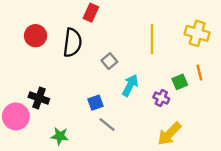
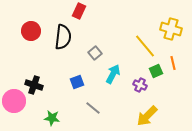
yellow line: (152, 39) -> (145, 46), moved, turned -40
blue square: (95, 103) -> (77, 82), moved

